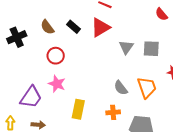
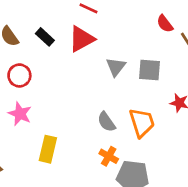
orange cross: (113, 112) -> (109, 156), moved, turned 32

